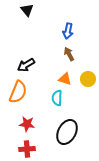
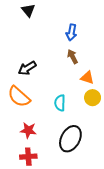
orange triangle: (65, 79) -> (87, 78), moved
yellow circle: (88, 79) -> (93, 98), moved
orange semicircle: (18, 92) -> (19, 97), turned 110

